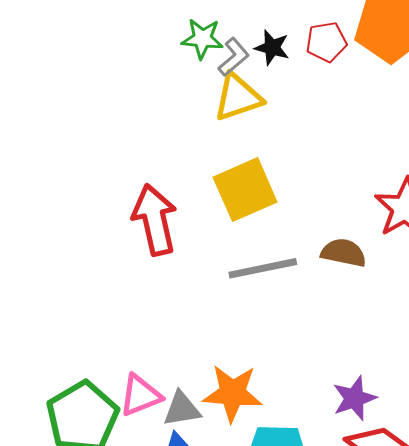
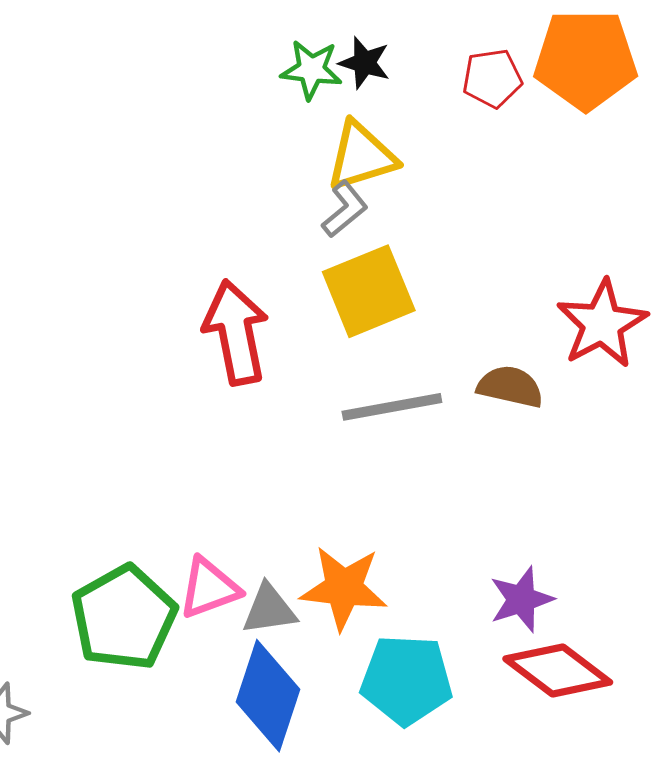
black star: (272, 48) -> (364, 63), moved
gray L-shape: (234, 57) -> (345, 209), moved

